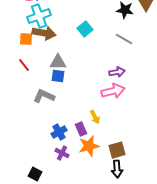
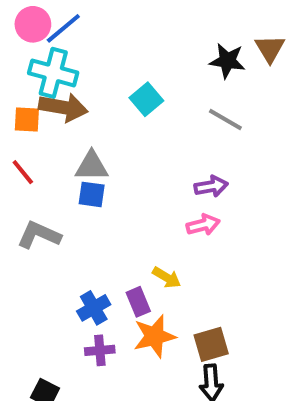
cyan cross: (39, 16) -> (53, 73), turned 35
pink arrow: (113, 91) -> (203, 225), size x0.7
gray L-shape: (44, 96) -> (39, 235), moved
yellow arrow: (95, 117) -> (167, 277), turned -32
purple cross: (62, 153) -> (100, 350), turned -32

